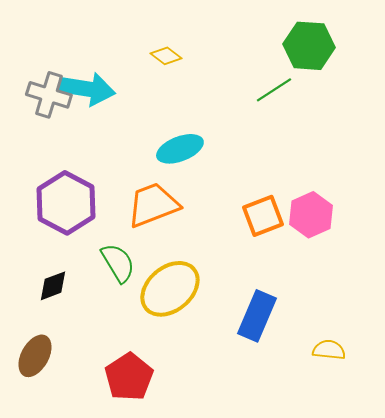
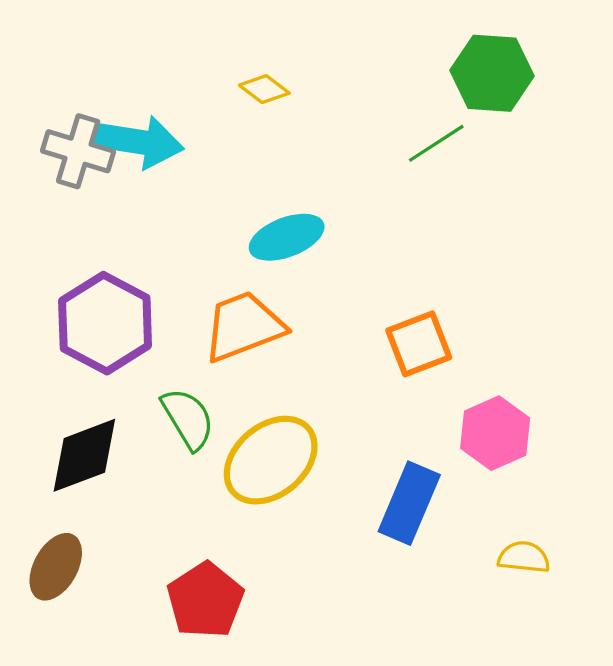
pink hexagon: (311, 215) -> (495, 433), moved
black diamond: (53, 286) -> (84, 455), size x1.6

